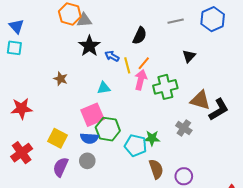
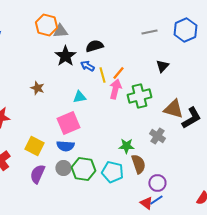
black semicircle: (140, 36) -> (94, 46), moved, turned -132
green hexagon: (108, 129) -> (83, 169), moved
cyan pentagon: (136, 145) -> (112, 172), moved
brown semicircle: (156, 169) -> (138, 164), moved

